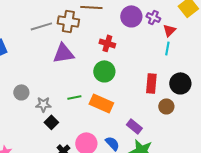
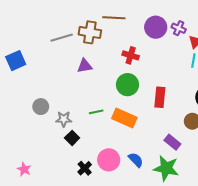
purple triangle: (63, 53) -> (85, 66), size x0.7
red rectangle: (151, 83) -> (160, 97), moved
purple rectangle: (134, 126) -> (172, 142), moved

